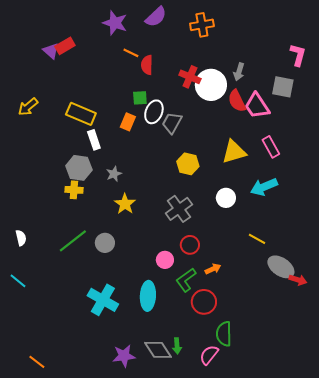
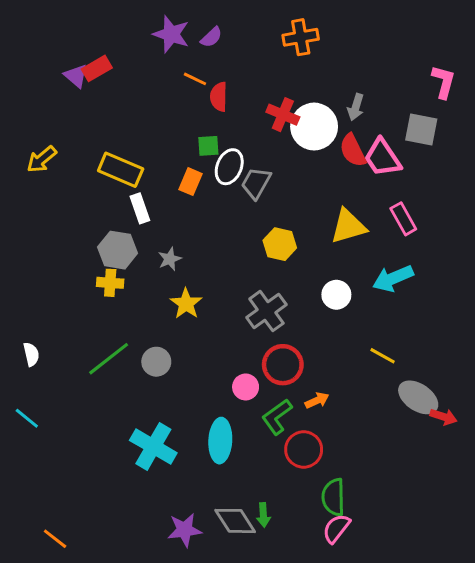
purple semicircle: (156, 17) -> (211, 37), moved, size x0.7
red circle: (190, 245) -> (283, 365), size x1.4
pink semicircle: (209, 355) -> (336, 528), moved

